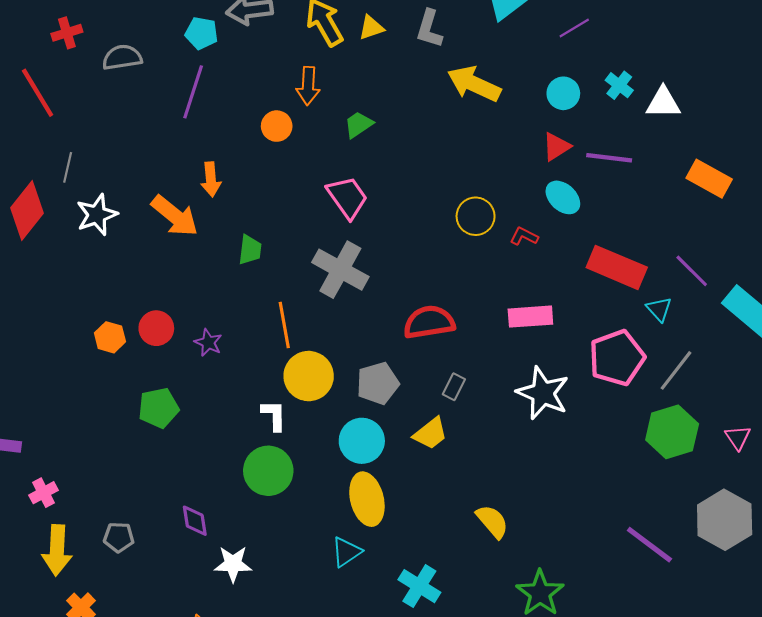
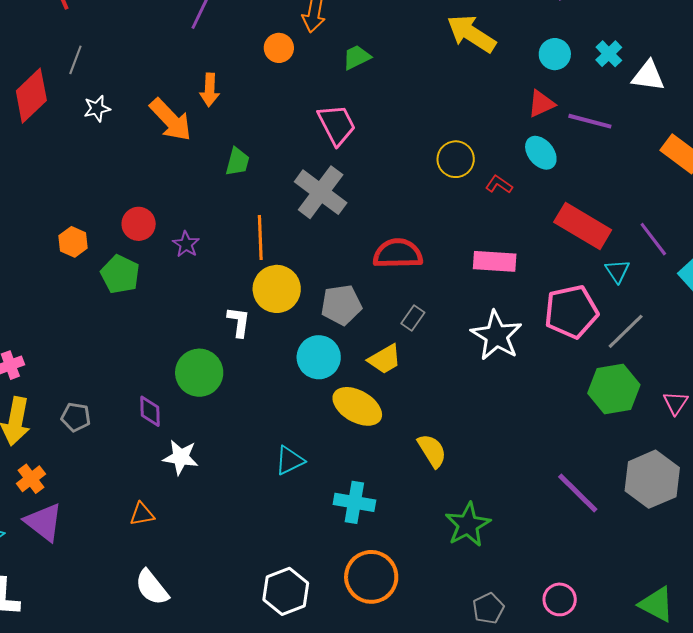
white star: (97, 215) -> (97, 109), size x0.7
orange hexagon: (110, 337) -> (73, 242), moved
green pentagon: (158, 408) -> (120, 274), moved, turned 30
green circle: (268, 471) -> (199, 373), moved
yellow ellipse: (367, 499) -> (357, 406), moved, turned -54
cyan cross: (419, 586) -> (354, 502), turned -30

